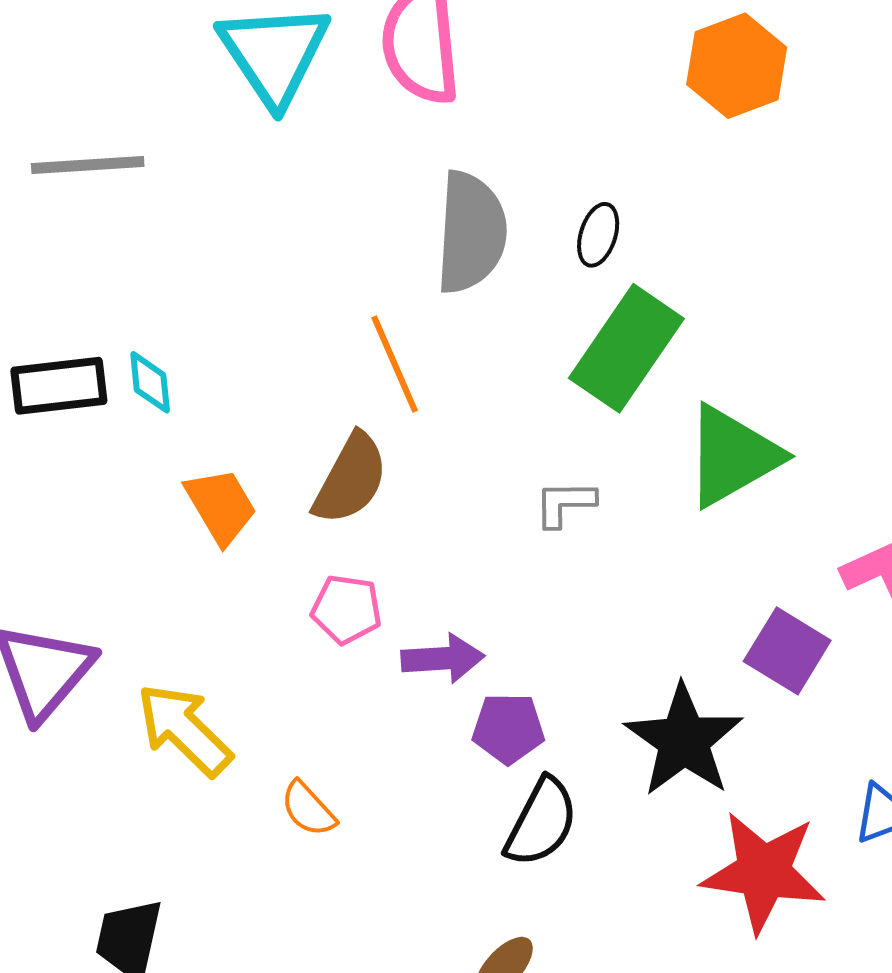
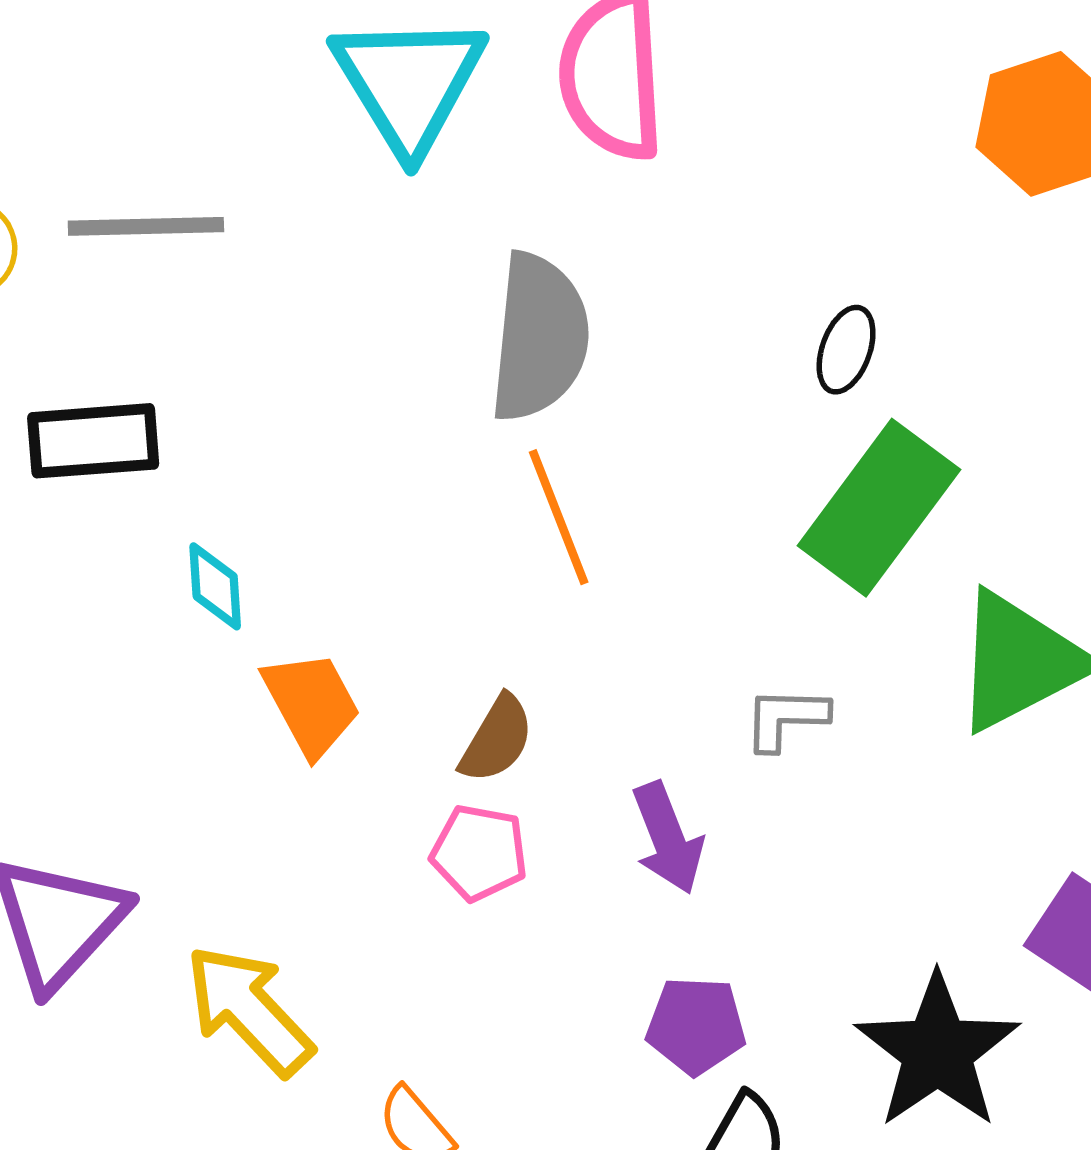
gray semicircle: (471, 232) -> (539, 337), moved
cyan diamond: (150, 382) -> (215, 586), moved
black rectangle: (59, 386) -> (93, 441), moved
brown semicircle: (351, 479) -> (497, 739), moved, size x0.7
purple arrow: (443, 658) -> (668, 838), moved, turned 70

